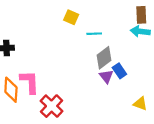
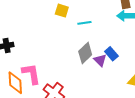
gray diamond: (104, 58) -> (85, 53), moved

